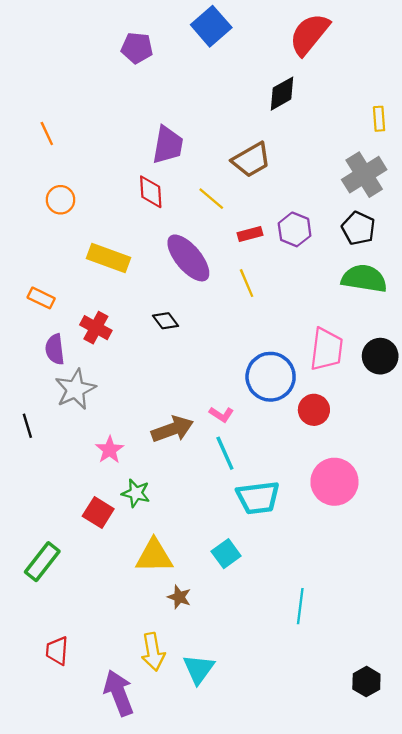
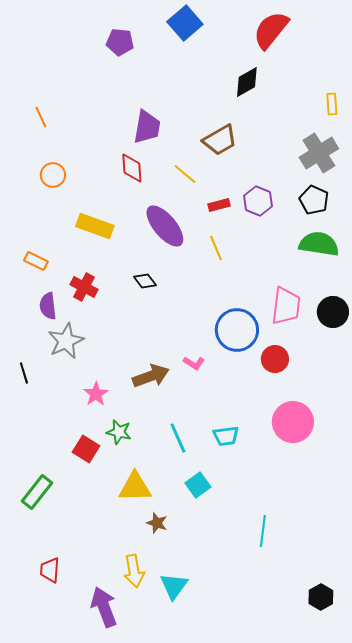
cyan line: (225, 453) -> (178, 438), moved
cyan trapezoid: (258, 498) -> (226, 436), size x0.7

